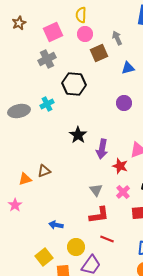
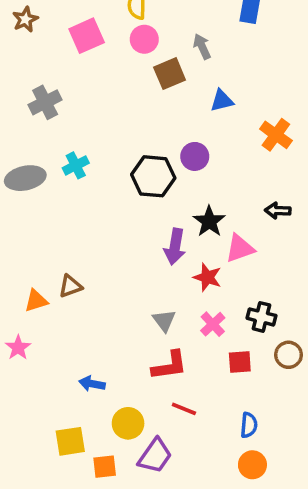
gray cross: (47, 59) -> (45, 102), moved
black hexagon: (74, 84) -> (153, 176), moved
purple circle: (124, 103) -> (195, 156), moved
black star: (78, 135) -> (209, 221), moved
yellow square: (44, 257) -> (70, 441), turned 30

